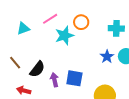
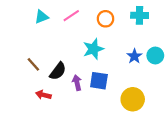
cyan triangle: (23, 28) -> (42, 17), moved
cyan cross: (116, 28) -> (140, 15), moved
cyan star: (64, 36) -> (93, 49), moved

